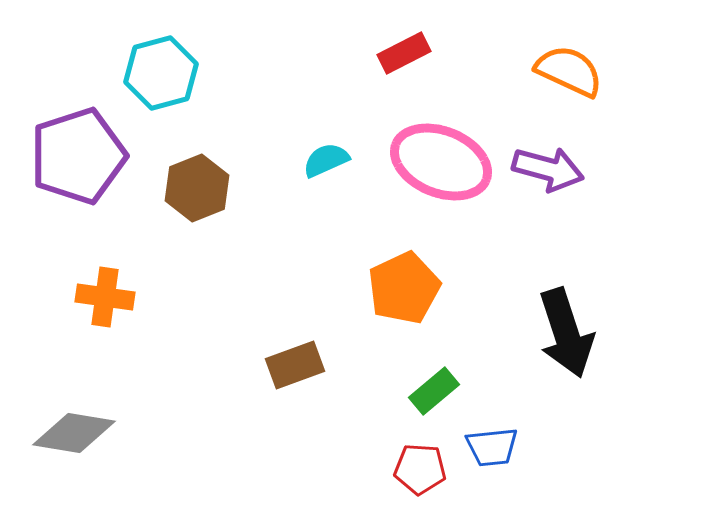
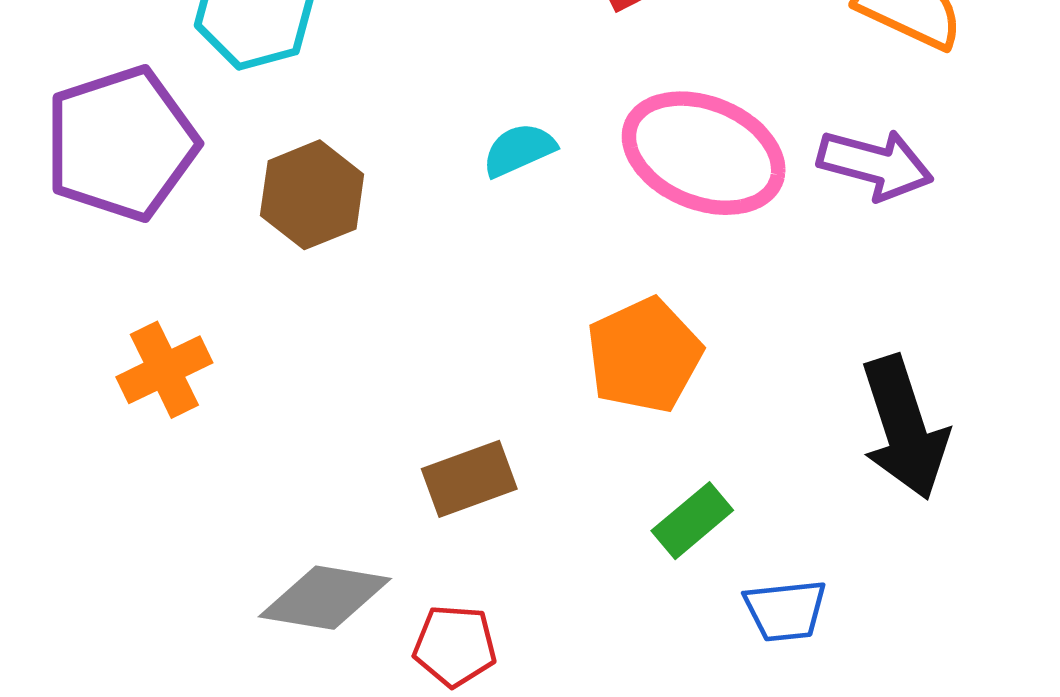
orange cross: (105, 297) -> (164, 370), turned -34
gray diamond: (74, 433) -> (325, 598), moved
red pentagon: (420, 469) -> (455, 646), moved

